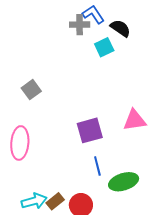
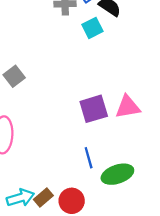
purple square: (90, 130) -> (94, 109), moved

